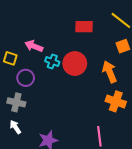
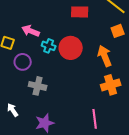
orange cross: (116, 101) -> (111, 85), turned -36
gray cross: (16, 102) -> (38, 86), moved

